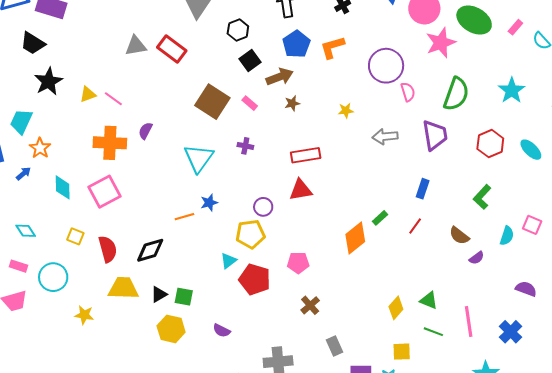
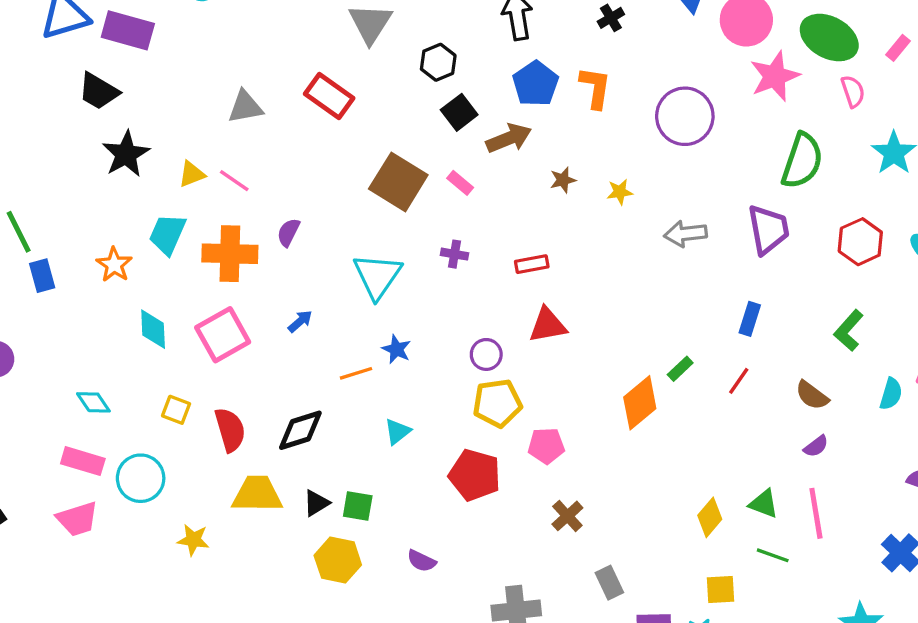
gray triangle: (136, 46) -> (245, 107), moved
orange L-shape: (332, 47) -> (595, 88), turned 116
pink semicircle: (408, 92) -> (853, 91), moved
brown star: (292, 103) -> (563, 180), moved
cyan trapezoid: (21, 121) -> (167, 234), moved
red rectangle: (306, 155) -> (532, 264), moved, size x0.7
blue arrow: (23, 174) -> (300, 321), moved
blue star: (209, 203) -> (396, 349), turned -30
yellow pentagon: (250, 234) -> (497, 403), moved
purple semicircle: (477, 258) -> (816, 446), moved
cyan triangle: (229, 261) -> (397, 432), moved
pink rectangle: (19, 266) -> (83, 461), size x1.4
pink line: (469, 322) -> (816, 513), moved

